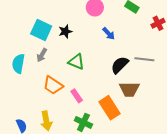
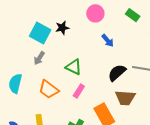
black star: (65, 31) -> (62, 28), moved
cyan semicircle: (18, 64) -> (15, 83), moved
pink rectangle: (77, 96) -> (79, 91), moved, turned 64

